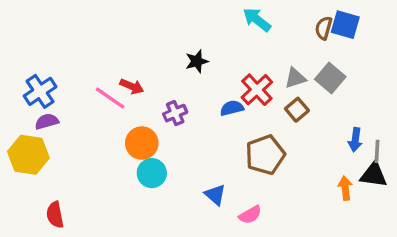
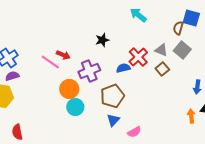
brown semicircle: (324, 28) -> (178, 28), moved
gray triangle: (295, 78) -> (161, 50), turned 40
purple cross: (175, 113) -> (89, 71), size x1.5
brown pentagon: (265, 155) -> (112, 96), moved
blue triangle: (215, 195) -> (113, 120), turned 32

